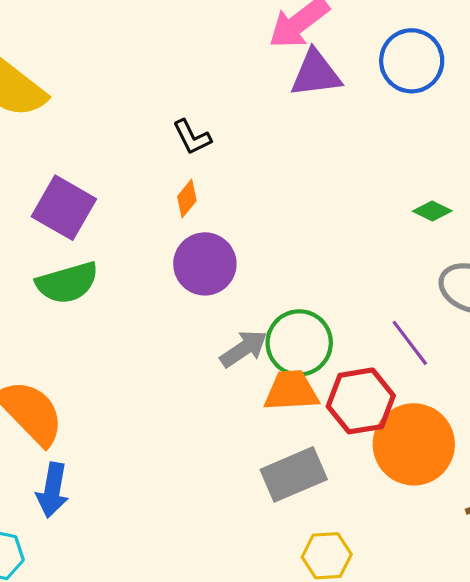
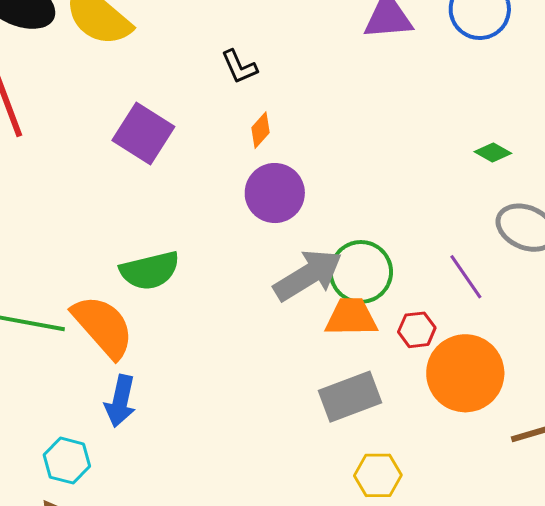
black L-shape: (192, 137) -> (239, 67), moved
green semicircle: (67, 283) -> (150, 271), moved
gray arrow: (244, 349) -> (308, 275), size x1.5
red hexagon: (361, 401) -> (417, 330), size x0.6

